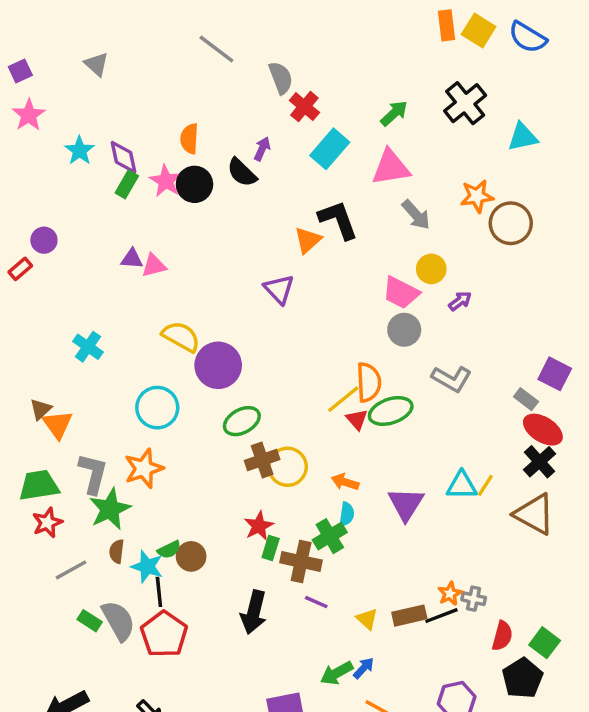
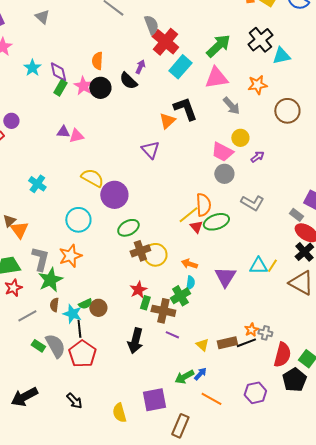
red cross: (304, 107) -> (165, 42), size x1.5
green arrow: (394, 113) -> (218, 46), size x1.5
cyan triangle: (523, 137) -> (281, 56), moved
orange star: (477, 196) -> (257, 85), moved
red semicircle: (502, 636) -> (282, 355), size x1.4

